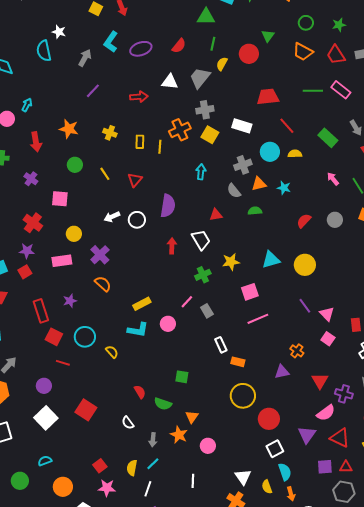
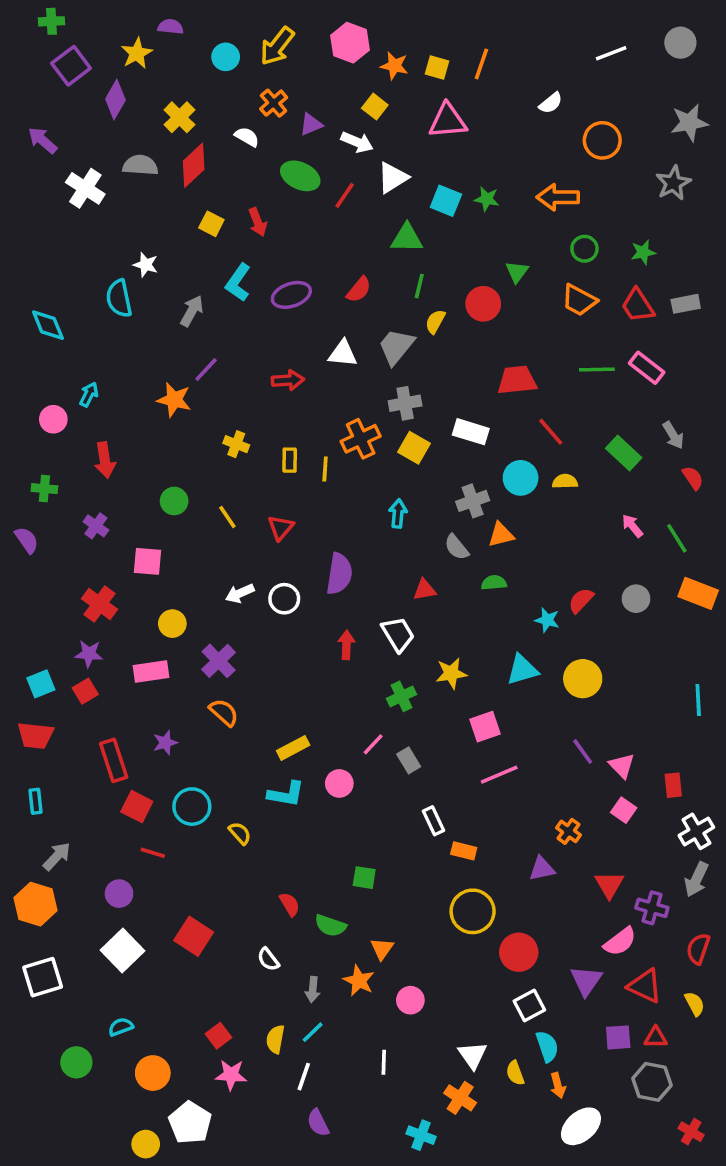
orange star: (69, 129) -> (174, 400), moved
cyan star: (284, 188) -> (547, 620), moved

